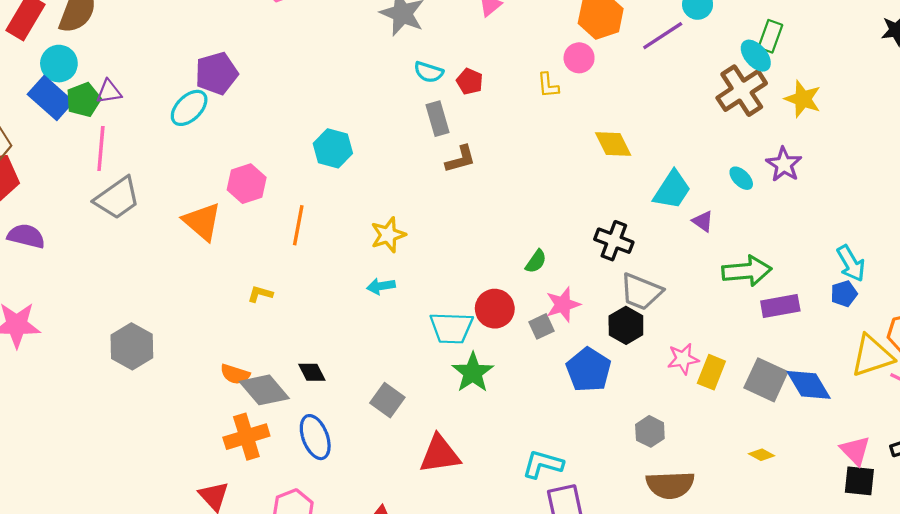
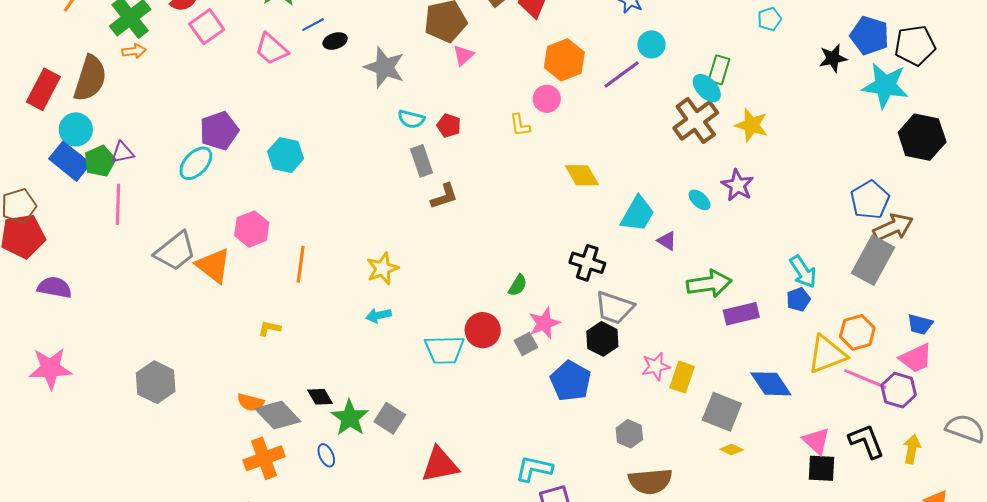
cyan hexagon: (333, 148) -> (286, 155), moved
gray trapezoid: (117, 198) -> (175, 251), moved
green star: (473, 373) -> (350, 418), moved
gray square: (766, 380) -> (722, 412), moved
blue ellipse: (315, 437) -> (326, 455), size x0.6

